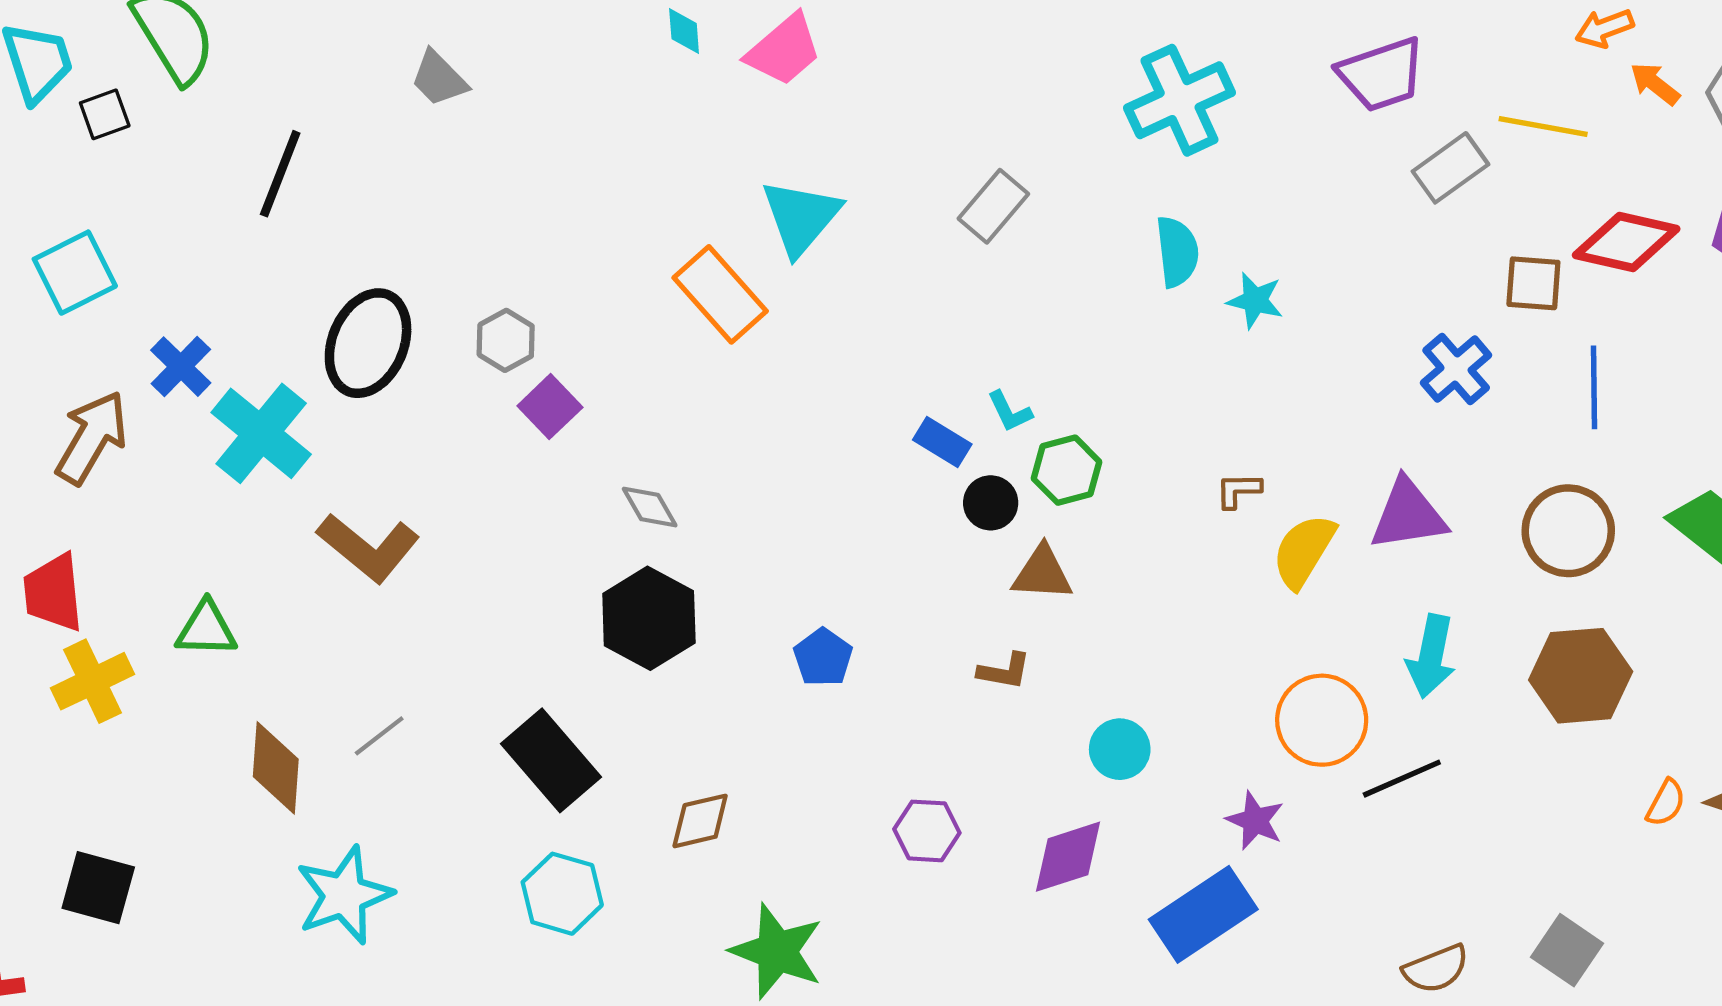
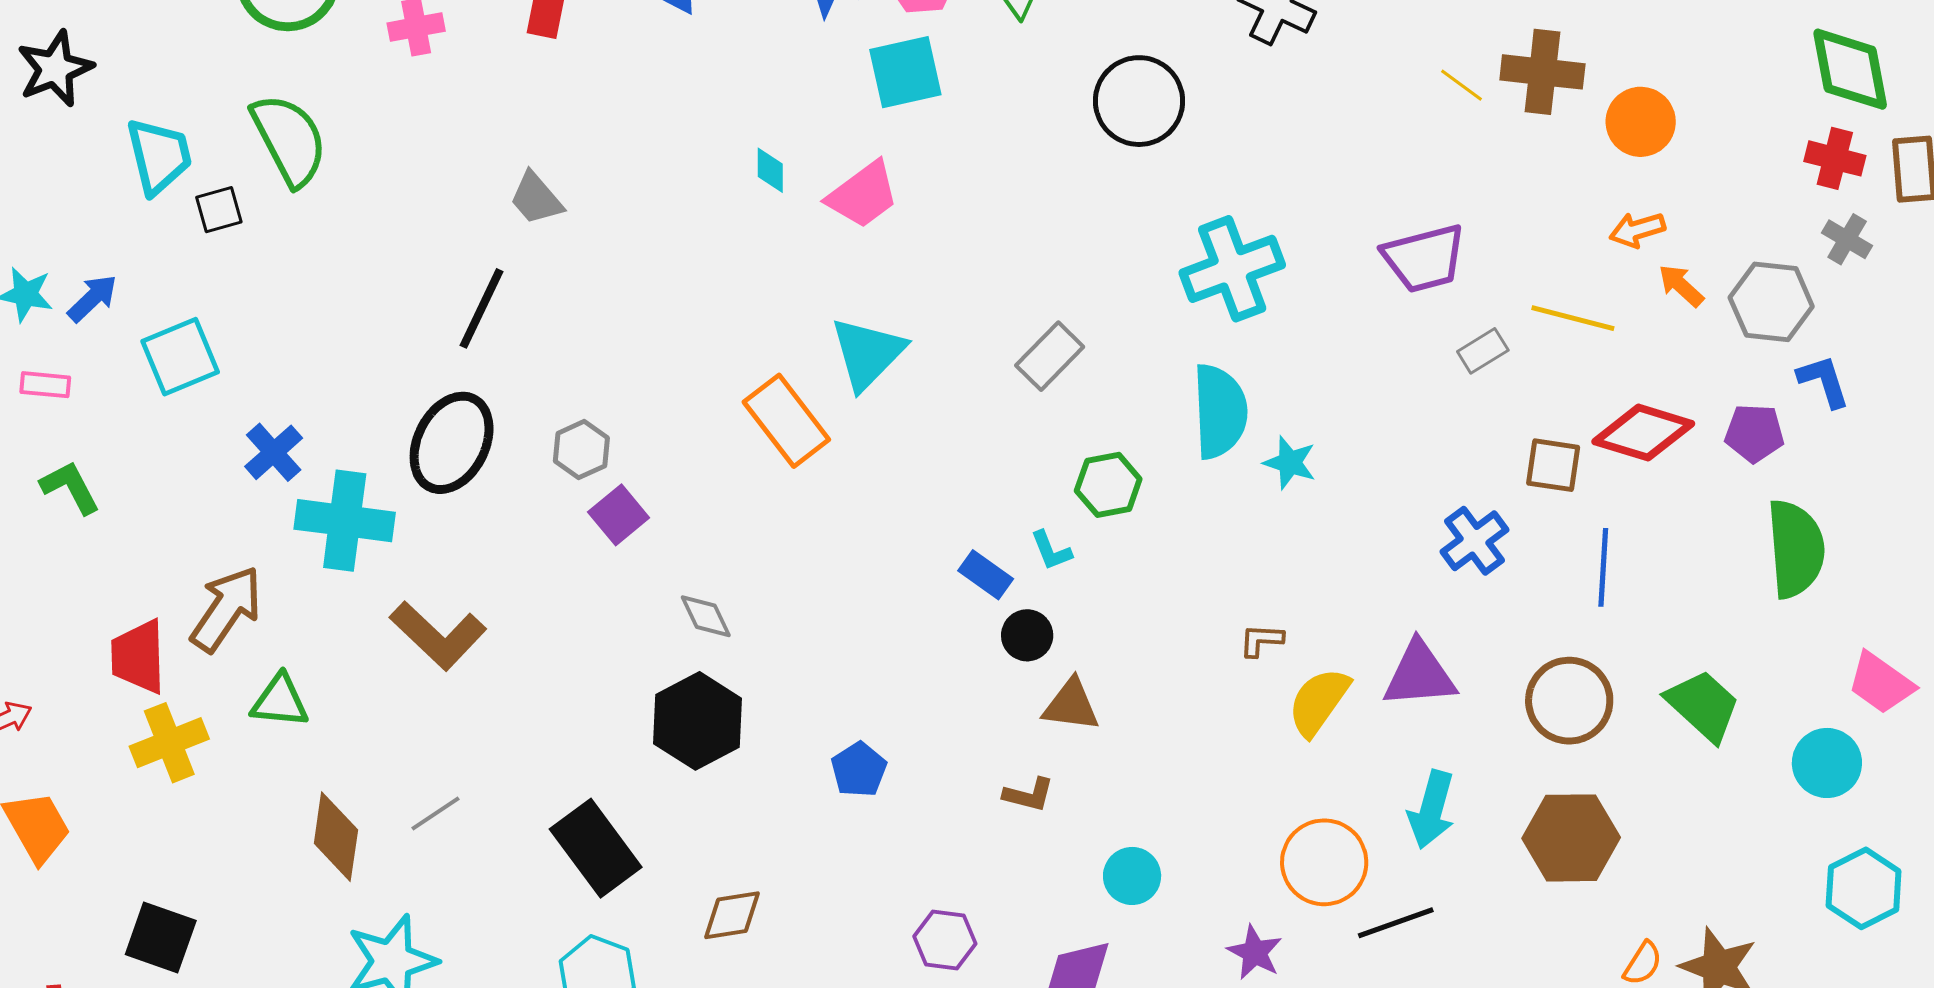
gray rectangle: (1450, 168) -> (1483, 351), size x0.7
black line: (280, 174) -> (482, 308), moved
cyan semicircle: (1177, 252) -> (1220, 411), size x1.4
cyan cross: (261, 433) -> (345, 521), turned -36
brown arrow: (92, 438) -> (226, 609), moved
green hexagon: (1067, 470) -> (1108, 485), moved

